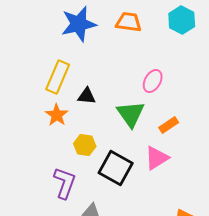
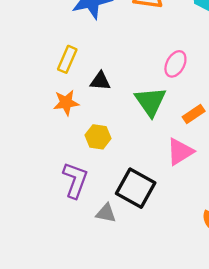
yellow rectangle: (58, 77) -> (67, 59), size x0.7
orange star: (57, 115) -> (66, 103), turned 30
black square: (116, 168) -> (136, 188), moved

